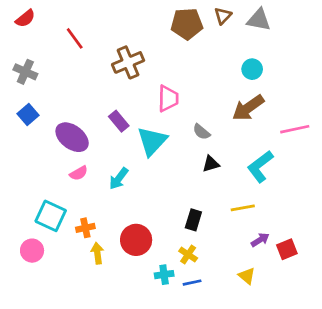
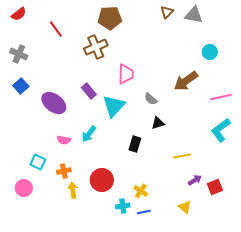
brown pentagon: (187, 24) -> (110, 18), moved
cyan circle: (252, 69) -> (210, 52), moved
cyan L-shape: (260, 167) -> (221, 130), moved
pink semicircle: (79, 173) -> (64, 140), moved, turned 40
cyan square: (51, 216) -> (38, 162), size x0.7
black rectangle: (193, 220) -> (135, 144), moved

